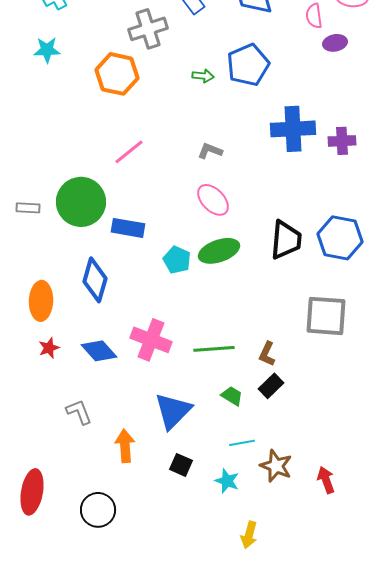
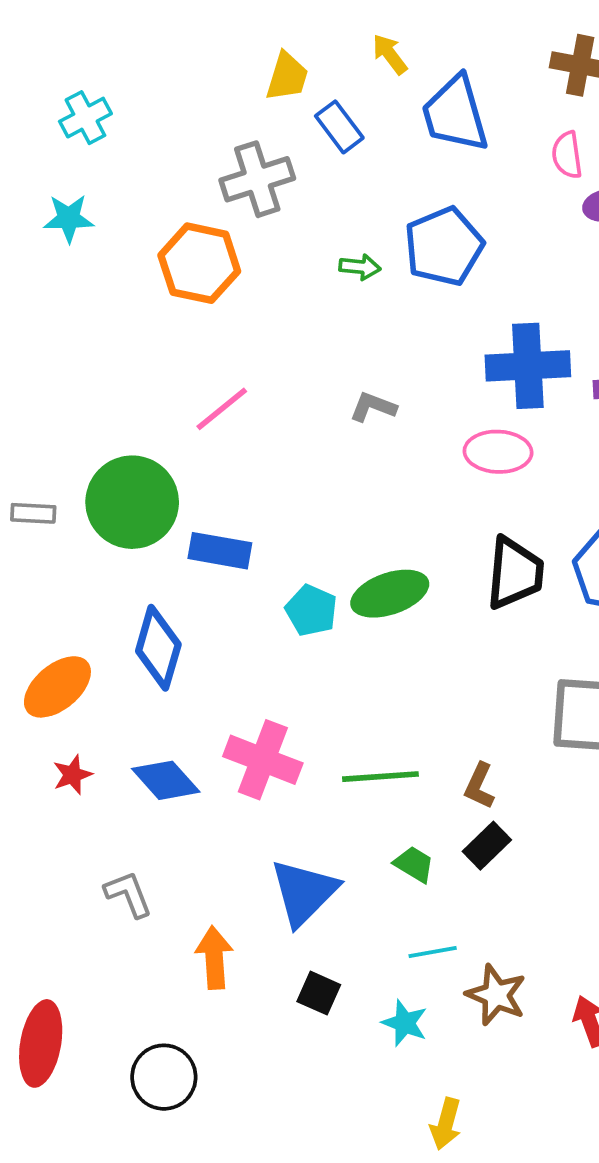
pink ellipse: (213, 200) -> (498, 452), moved, turned -44
orange ellipse: (41, 301) -> (57, 687), turned 48

